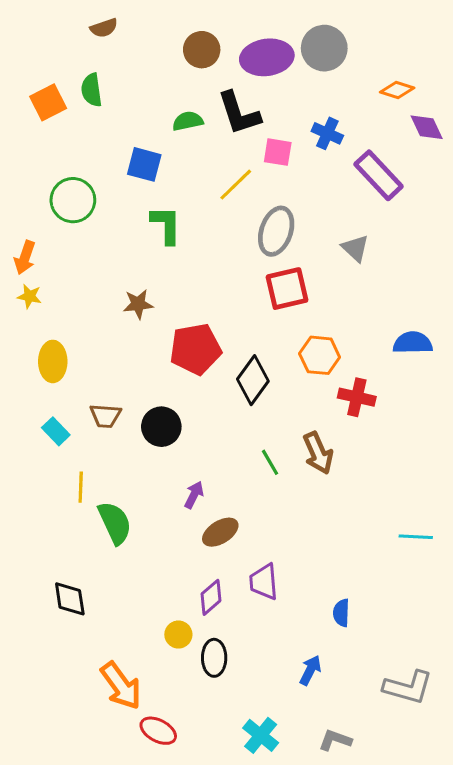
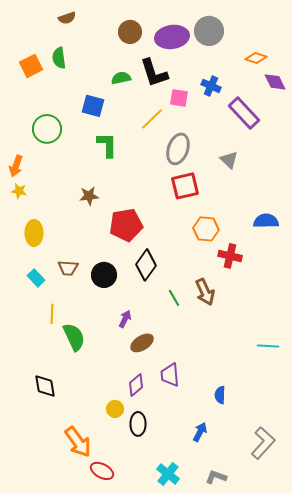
black diamond: (253, 380) -> (146, 265), moved
gray L-shape: (408, 687) -> (263, 443), turned -64

